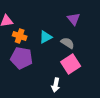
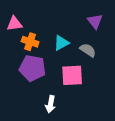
pink square: (71, 64) -> (72, 75), moved, turned 30
white arrow: (56, 85) -> (51, 104), moved

